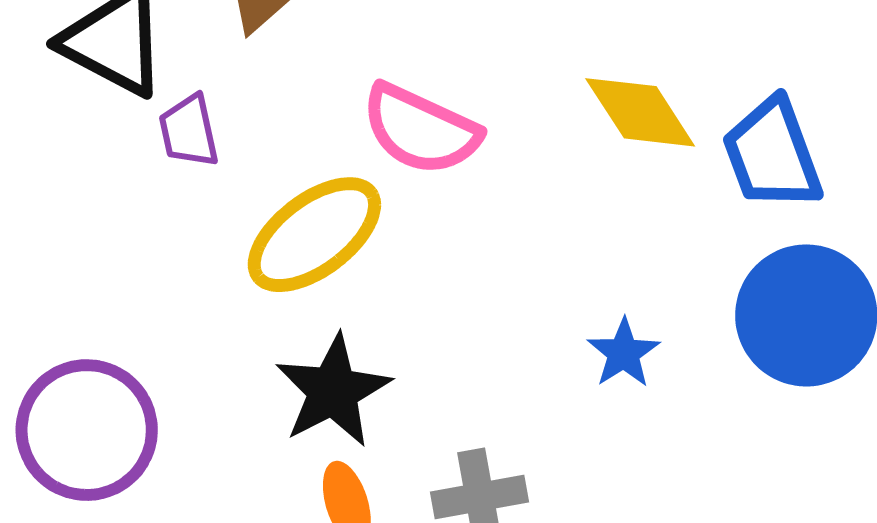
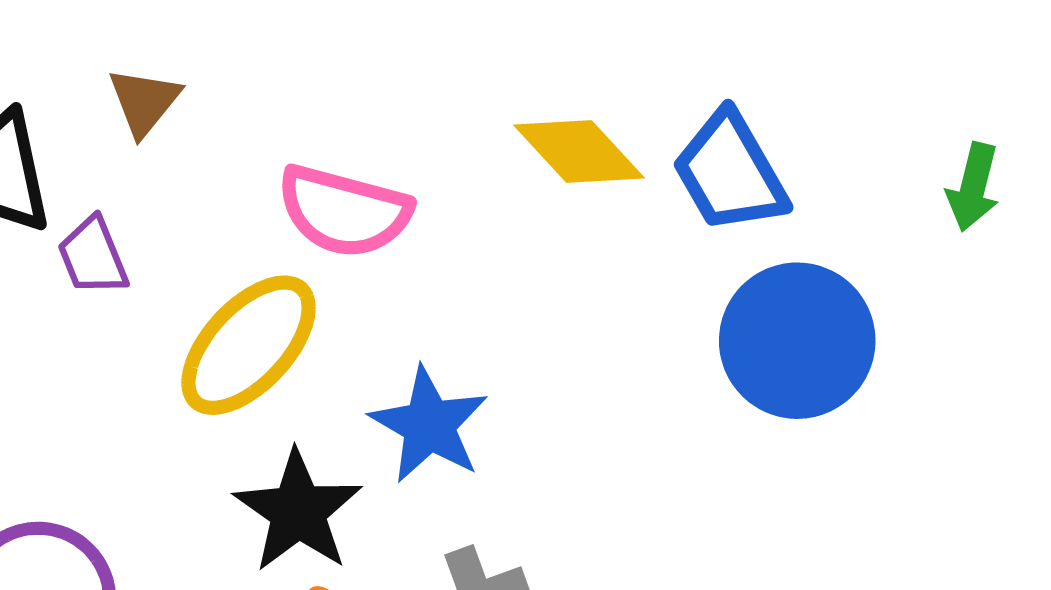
blue star: (624, 353) -> (429, 425), moved, size x1.5

